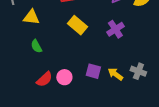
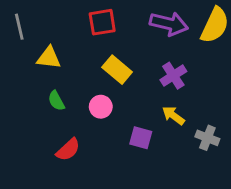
yellow arrow: (115, 74) -> (173, 116), moved
pink circle: (64, 77) -> (101, 107), moved

